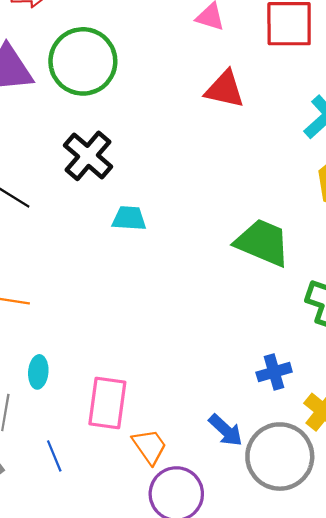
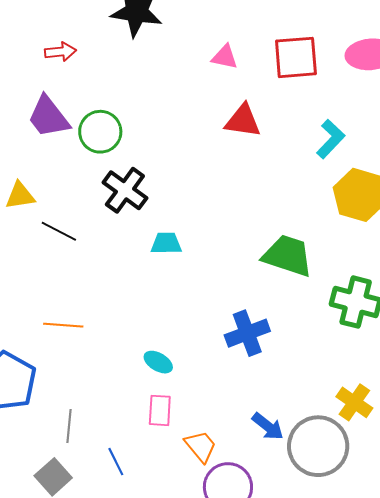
green circle: (83, 61) -> (100, 132), moved, size x0.7
cyan ellipse: (38, 372) -> (158, 362), moved, turned -60
blue cross: (274, 372) -> (247, 333), moved, size x1.4
pink rectangle: (107, 403) -> (160, 410), size x0.7

